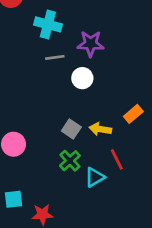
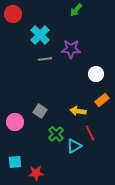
cyan cross: (48, 24) -> (40, 35), turned 30
white circle: (82, 78) -> (96, 74), moved
gray square: (71, 129) -> (40, 111), moved

